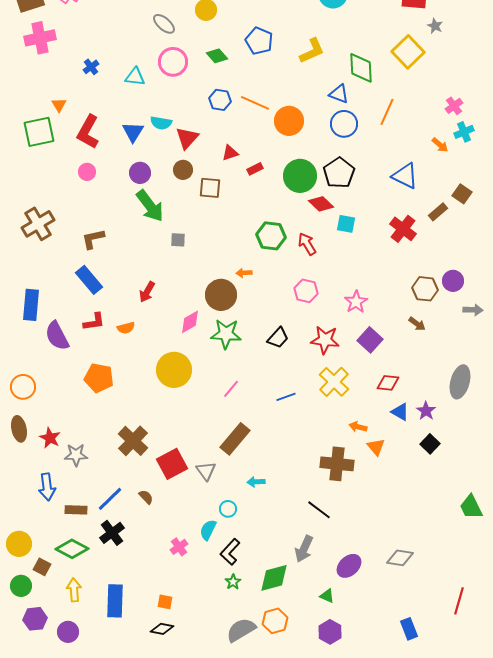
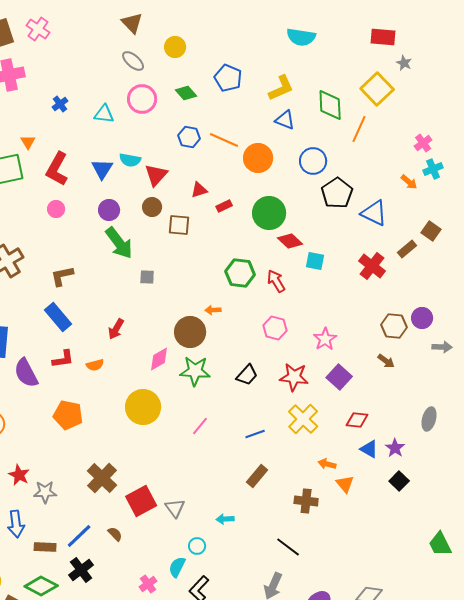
blue triangle: (339, 94) -> (285, 120), moved
orange line: (387, 112) -> (359, 129), moved
black pentagon: (339, 173) -> (337, 193), moved
gray ellipse: (460, 382) -> (429, 419), size x0.7
brown rectangle: (235, 439) -> (257, 476), moved, size x0.7
brown cross: (337, 464) -> (306, 501), size x0.7

